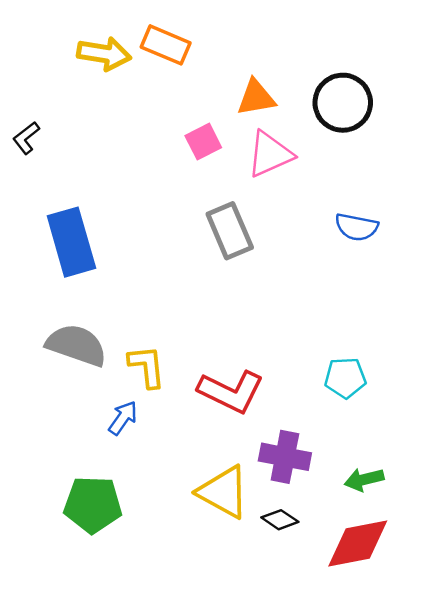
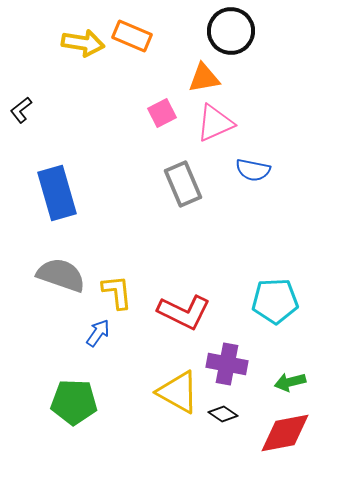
black circle: (343, 103) -> (231, 31), moved
blue semicircle: (357, 227) -> (253, 170), moved
cyan pentagon: (345, 378) -> (275, 301), size x1.4

